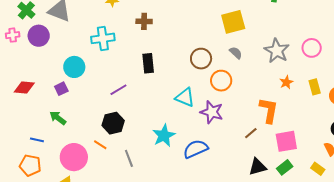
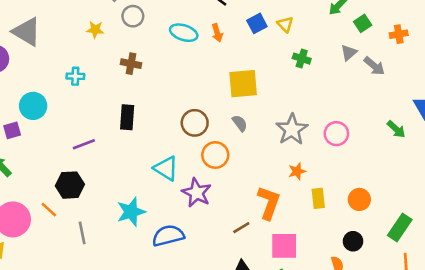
cyan cross: (103, 38) -> (75, 76), size x0.6
yellow rectangle: (315, 87) -> (318, 198), moved

